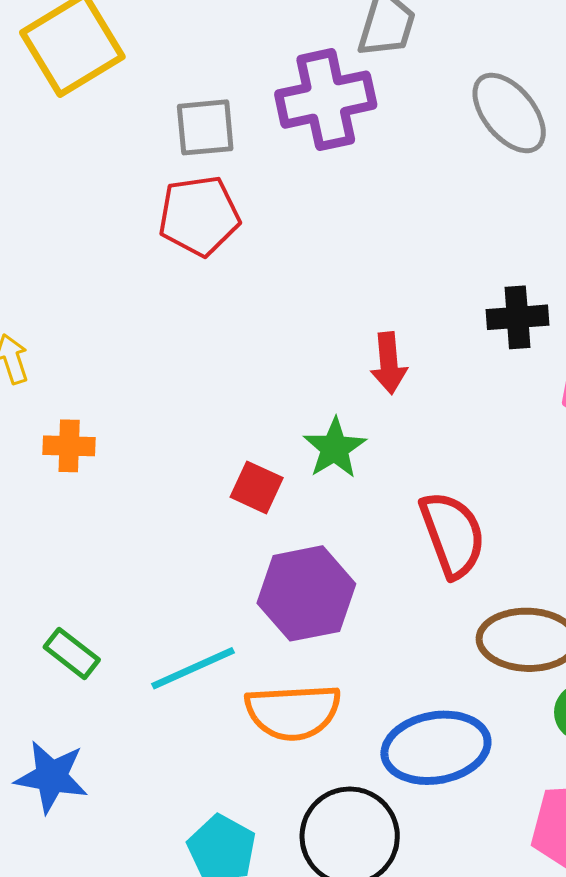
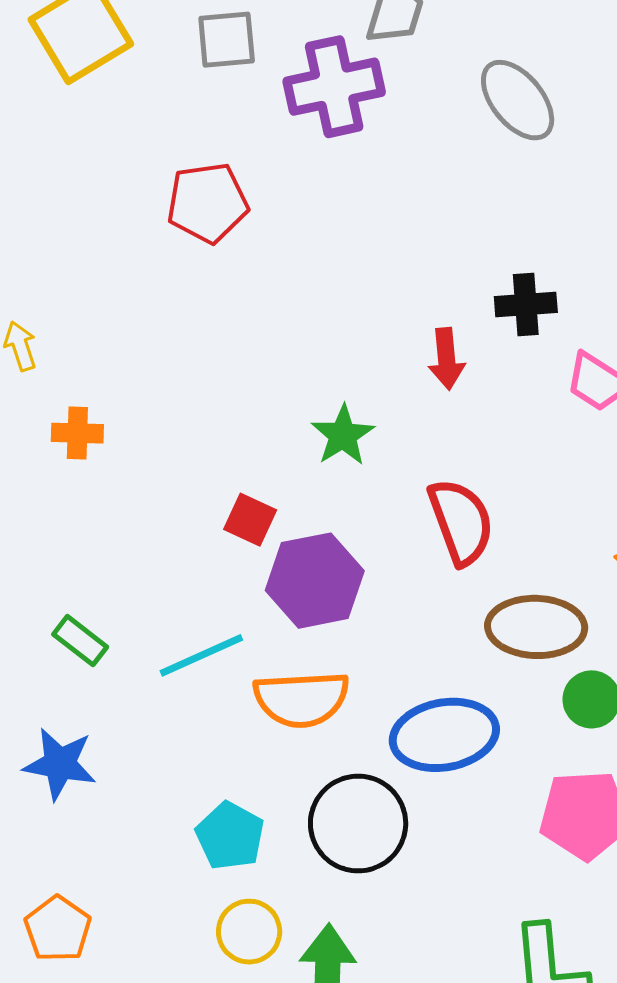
gray square: (205, 127) -> (227, 40), moved
red arrow: (389, 363) -> (446, 359), moved
red square: (257, 487) -> (250, 520), moved

